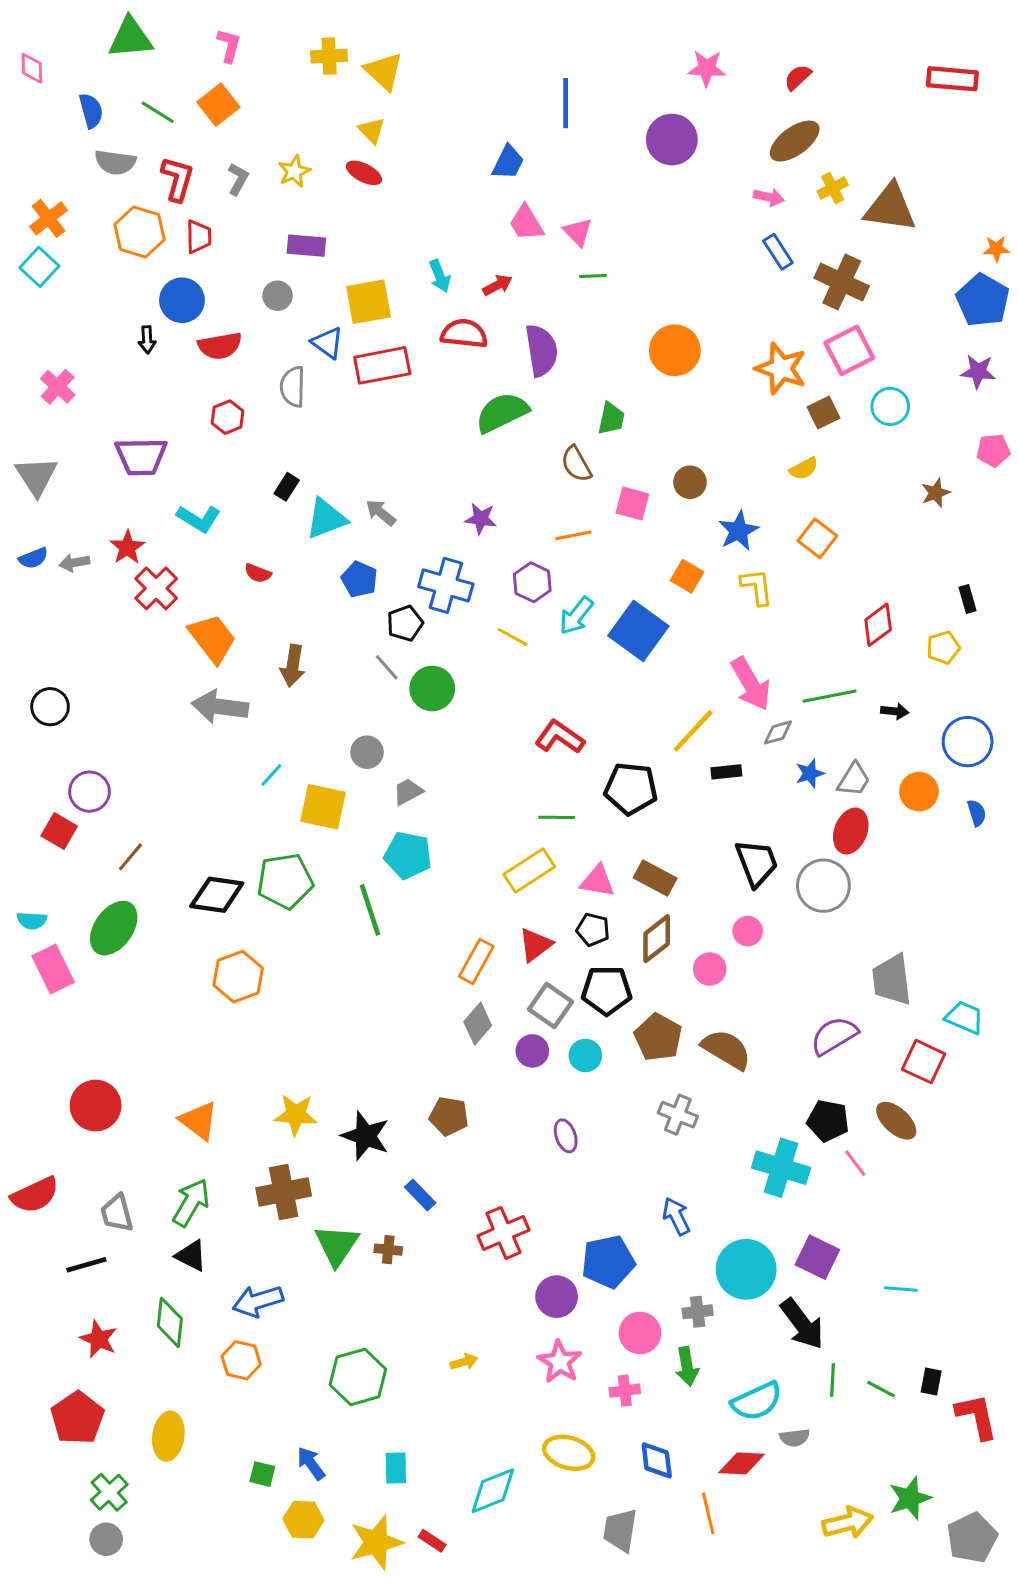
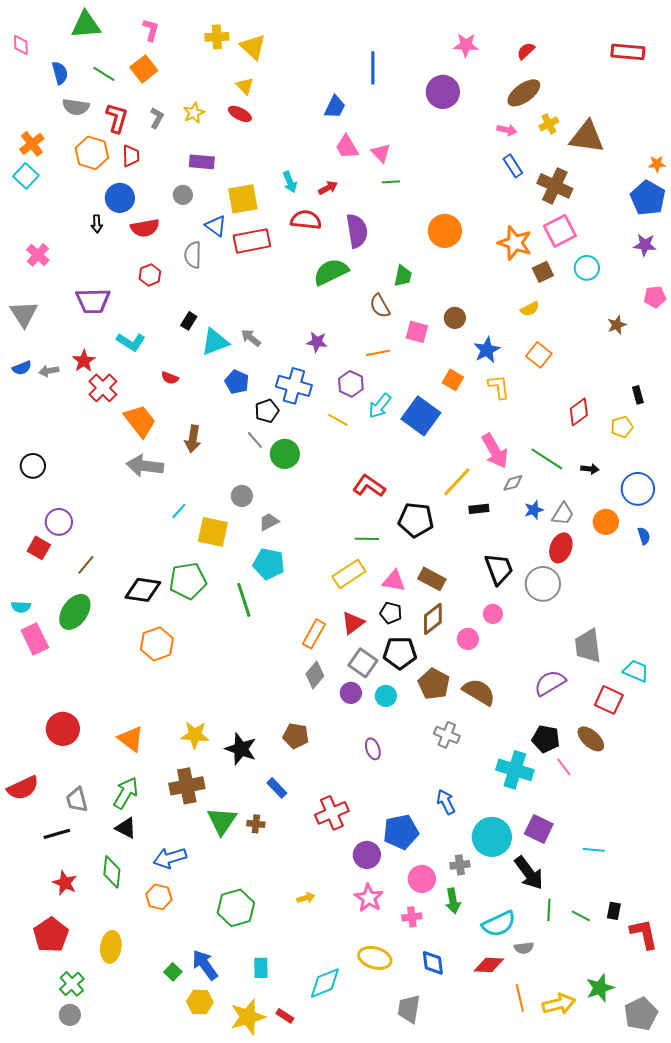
green line: (830, 696) -> (547, 459), turned 44
blue arrow: (311, 1463) -> (205, 965), size x1.4
green square: (262, 1474) -> (173, 972), turned 30
orange line: (708, 1513) -> (520, 998), moved

